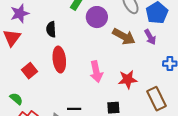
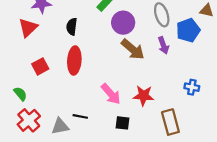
brown arrow: (124, 37) -> (133, 49), moved
purple arrow: (150, 37) -> (163, 45), moved
pink arrow: (96, 72) -> (111, 94), moved, turned -40

